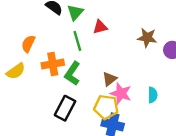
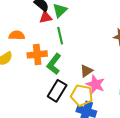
red triangle: (100, 27) -> (46, 17), moved
orange semicircle: (28, 44) -> (17, 35), turned 63
black rectangle: (65, 108) -> (57, 91), moved

